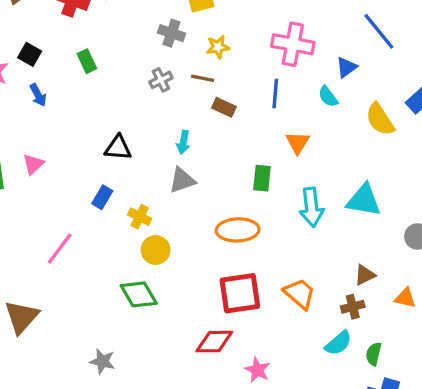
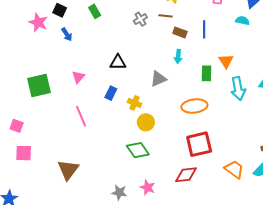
blue line: (275, 94) -> (204, 29), moved
cyan semicircle: (328, 97) -> (242, 21), turned 144
cyan arrow: (183, 142) -> (178, 56), moved
orange triangle: (298, 143) -> (226, 61), moved
pink triangle: (33, 164) -> (78, 77), moved
pink line: (60, 249) -> (81, 116), moved, turned -55
orange trapezoid: (300, 294) -> (234, 169), moved
pink star: (257, 370) -> (148, 187), moved

